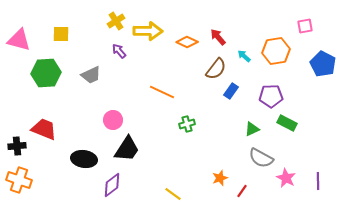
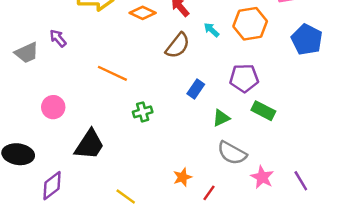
purple arrow: (119, 51) -> (58, 38), moved
blue rectangle: (231, 91) -> (196, 89), moved
black trapezoid: (127, 149) -> (89, 145), moved
purple line: (318, 181) -> (301, 181), turned -30

